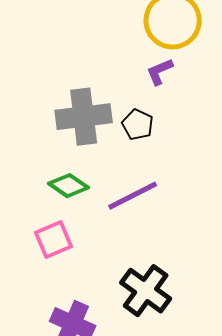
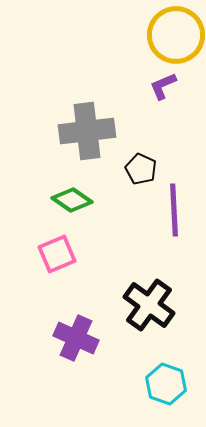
black pentagon: (138, 125) -> (141, 169), moved
purple line: (133, 196) -> (174, 210), moved, turned -66

